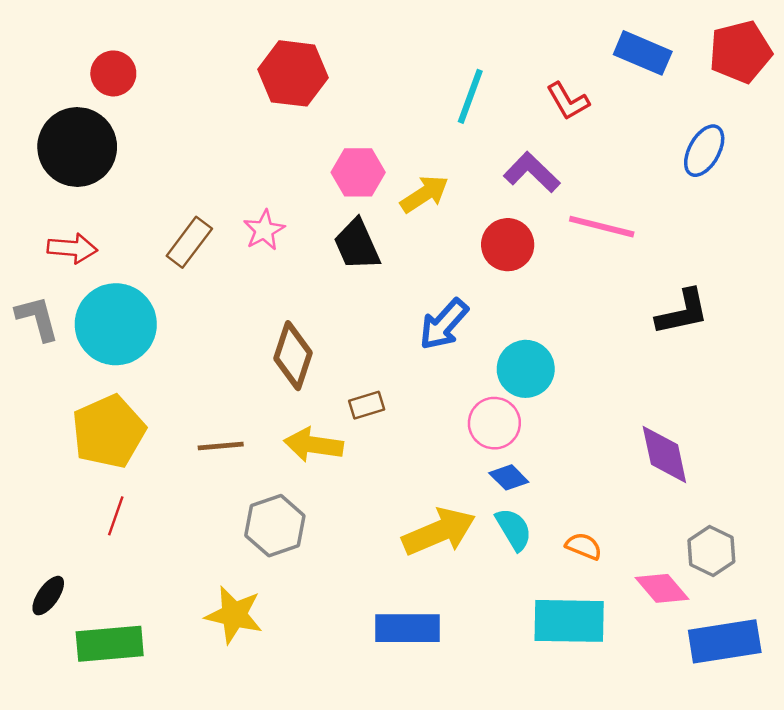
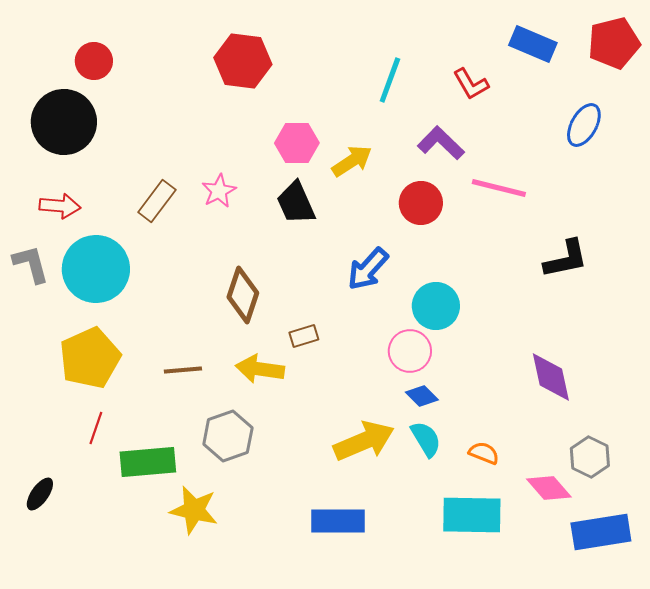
green rectangle: (110, 644) -> (148, 462), moved

